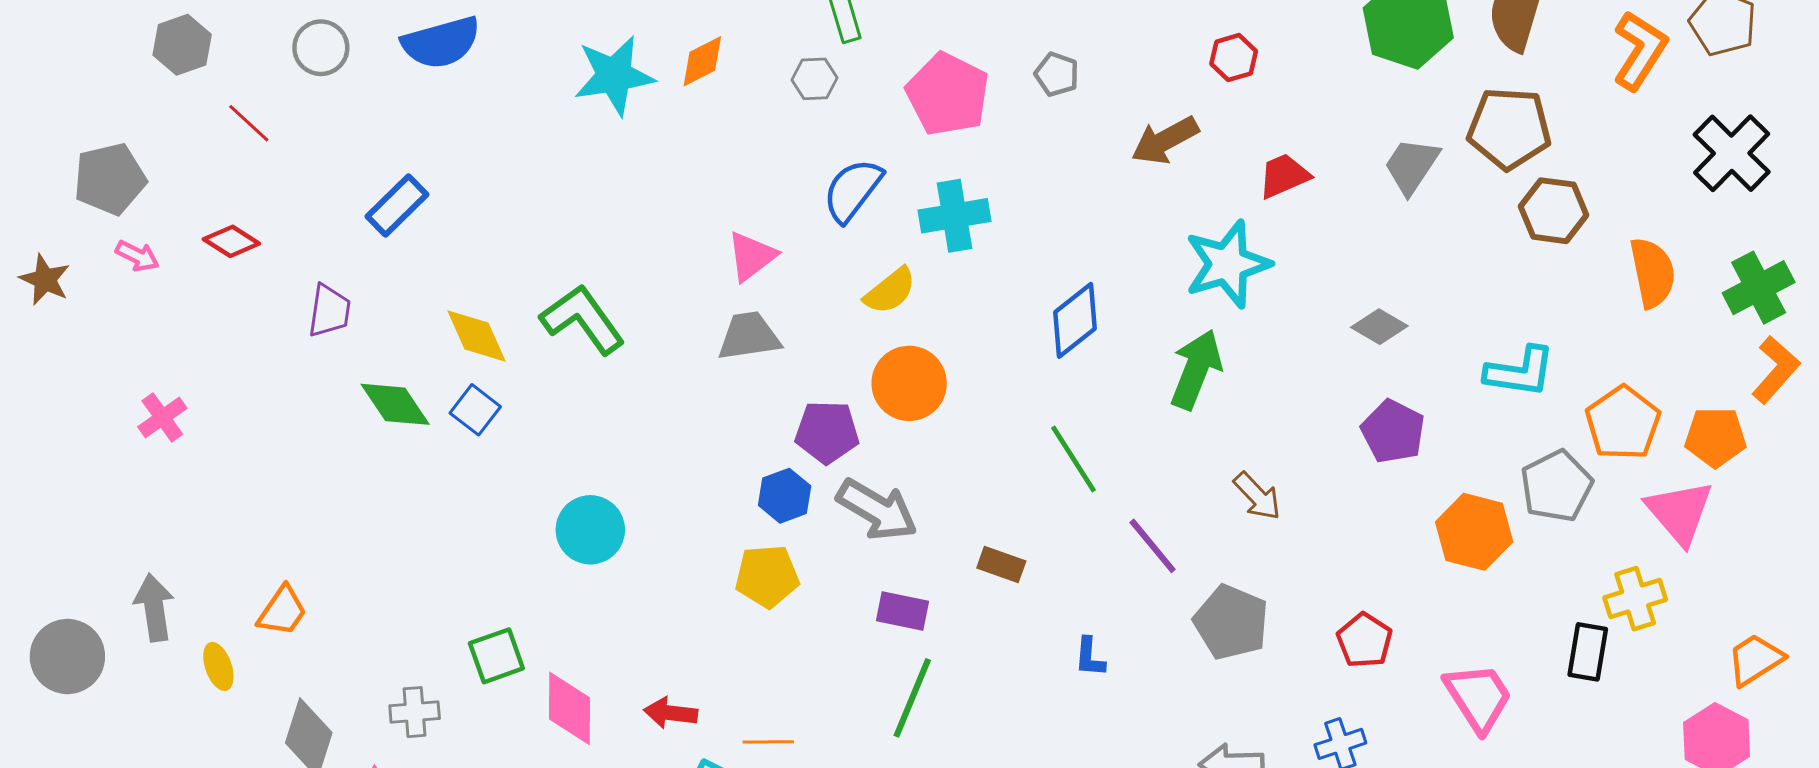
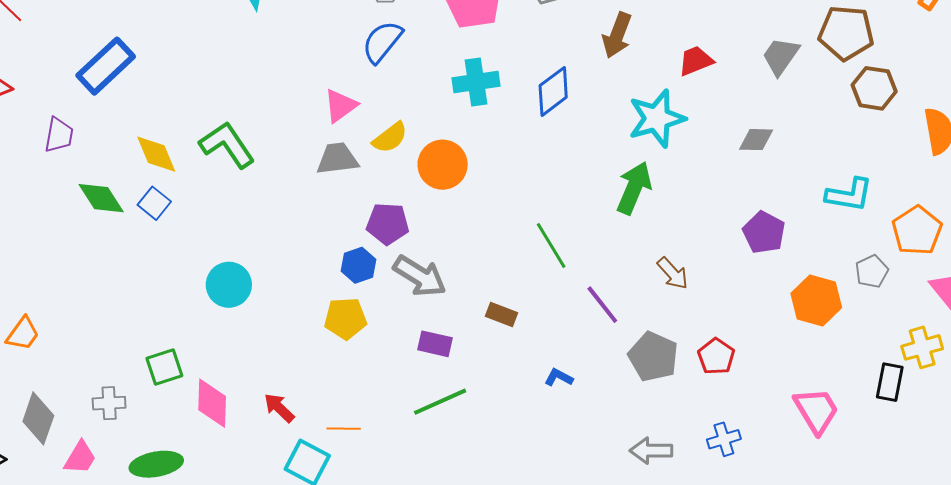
brown arrow: (1165, 140) -> (617, 35), turned -42
blue semicircle: (852, 190) -> (382, 42), moved
blue rectangle: (397, 205) -> (106, 66), size x1.4
yellow semicircle: (890, 291) -> (390, 138), moved
blue diamond: (1075, 320) -> (553, 91), moved
gray diamond: (1379, 327) -> (756, 140), moved, turned -30
orange circle: (909, 383) -> (443, 165), moved
gray pentagon: (1556, 486) -> (872, 271), size x0.7
red pentagon: (1364, 641) -> (716, 356), moved
blue L-shape: (1090, 657) -> (559, 377), turned 112
green line: (912, 698) -> (440, 402), turned 42
red arrow: (671, 713) -> (279, 408), turned 36

